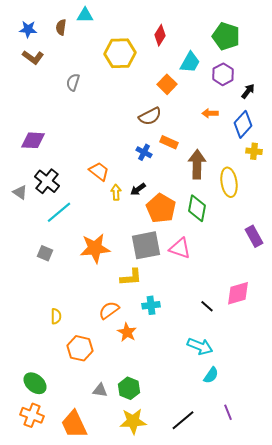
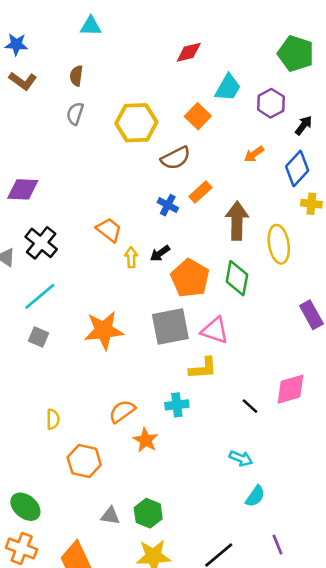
brown semicircle: (61, 27) -> (76, 76), moved
red diamond: (160, 35) -> (189, 52), turned 45
green pentagon: (226, 36) -> (296, 54), moved
yellow hexagon: (120, 53) -> (136, 123), moved
orange arrow: (210, 113) -> (254, 154), turned -35
orange rectangle: (169, 142) -> (200, 192), turned -66
cyan line: (59, 212) -> (40, 296), moved
yellow L-shape: (131, 277) -> (203, 368), moved
cyan arrow: (200, 346) -> (241, 458), size x0.7

